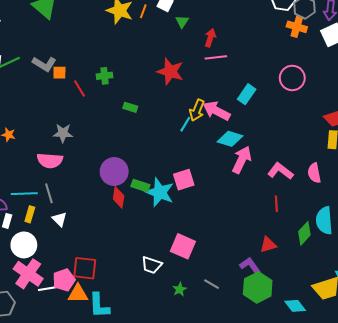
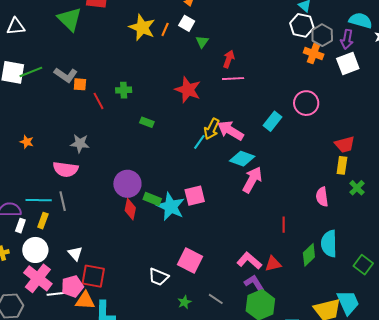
cyan rectangle: (247, 94) -> (272, 121), moved
pink L-shape: (280, 171) -> (249, 261), moved
white triangle: (59, 219) -> (75, 253), moved

